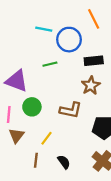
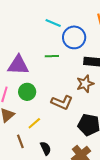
purple triangle: (17, 81) -> (18, 65), turned -30
brown line: (36, 160) -> (20, 141), turned -40

